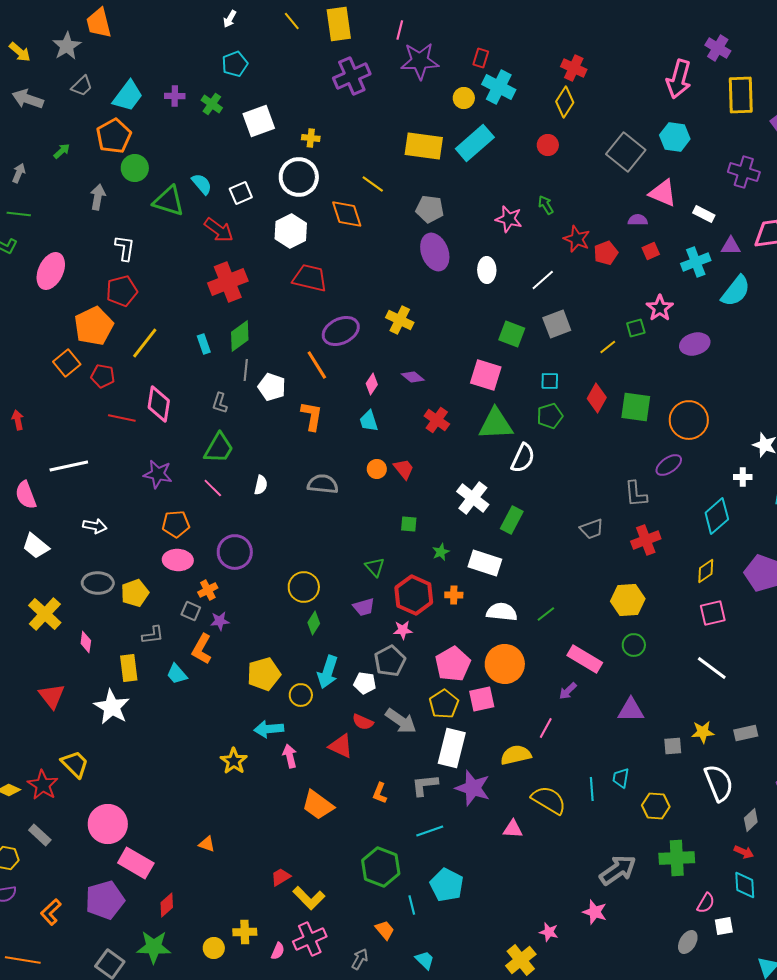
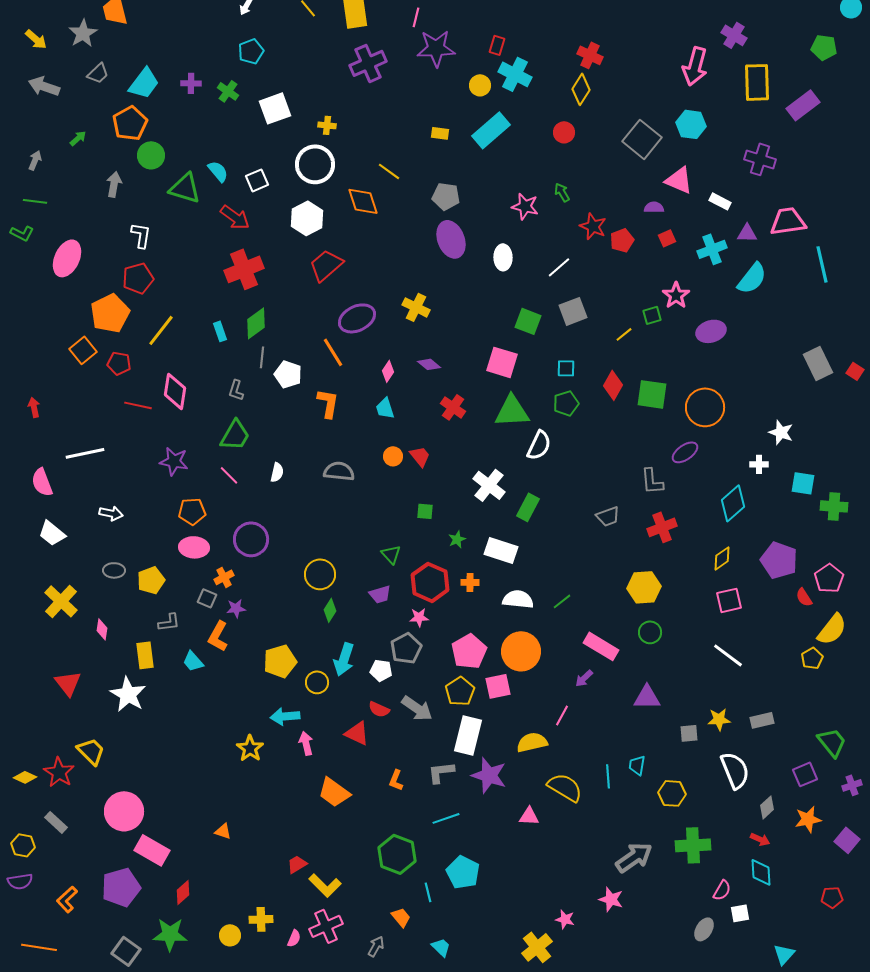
yellow rectangle: (424, 146) -> (440, 133), size x0.5
red trapezoid: (310, 278) -> (326, 265), turned -54
gray ellipse: (98, 583) -> (114, 570), size x0.7

